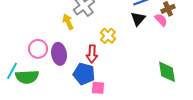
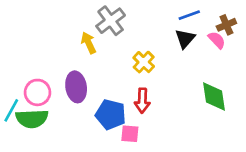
pink circle: (38, 49) -> (37, 92), moved
red arrow: (92, 54) -> (142, 101), moved
green diamond: (167, 72) -> (214, 97), moved

